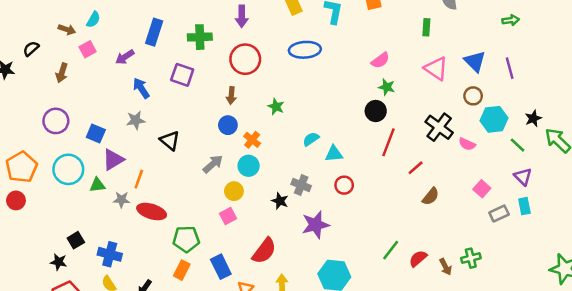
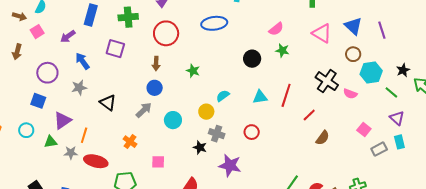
black circle: (376, 111) -> (252, 59), moved
purple circle: (56, 121) -> (47, 73), moved
blue square: (96, 134) -> (38, 101), moved
orange cross: (252, 140) -> (130, 142), moved
cyan triangle: (334, 154) -> (260, 97), moved
gray arrow: (213, 164) -> (144, 110), moved
cyan circle: (68, 169) -> (26, 130), size x0.6
yellow circle: (234, 191) -> (206, 112), moved
pink square: (228, 216) -> (158, 162), turned 32
purple star: (316, 225) -> (230, 165), turned 30

